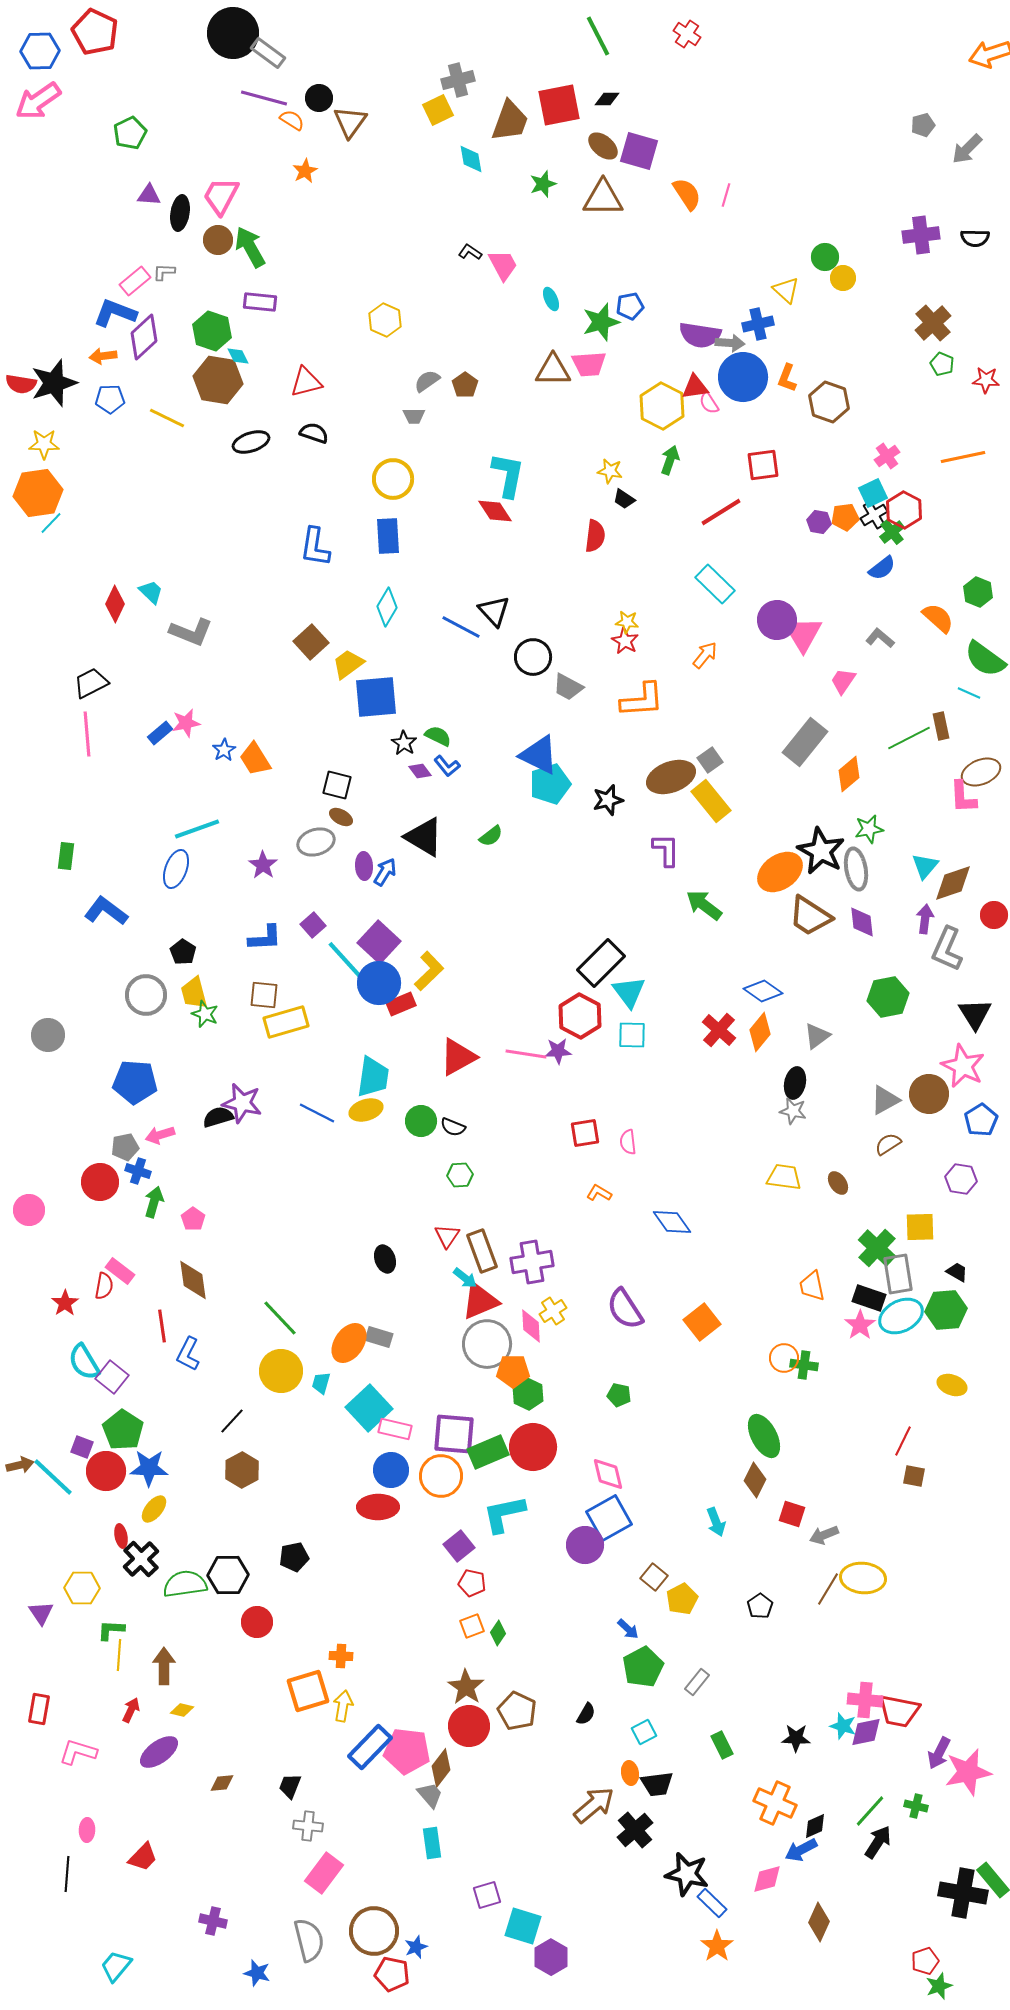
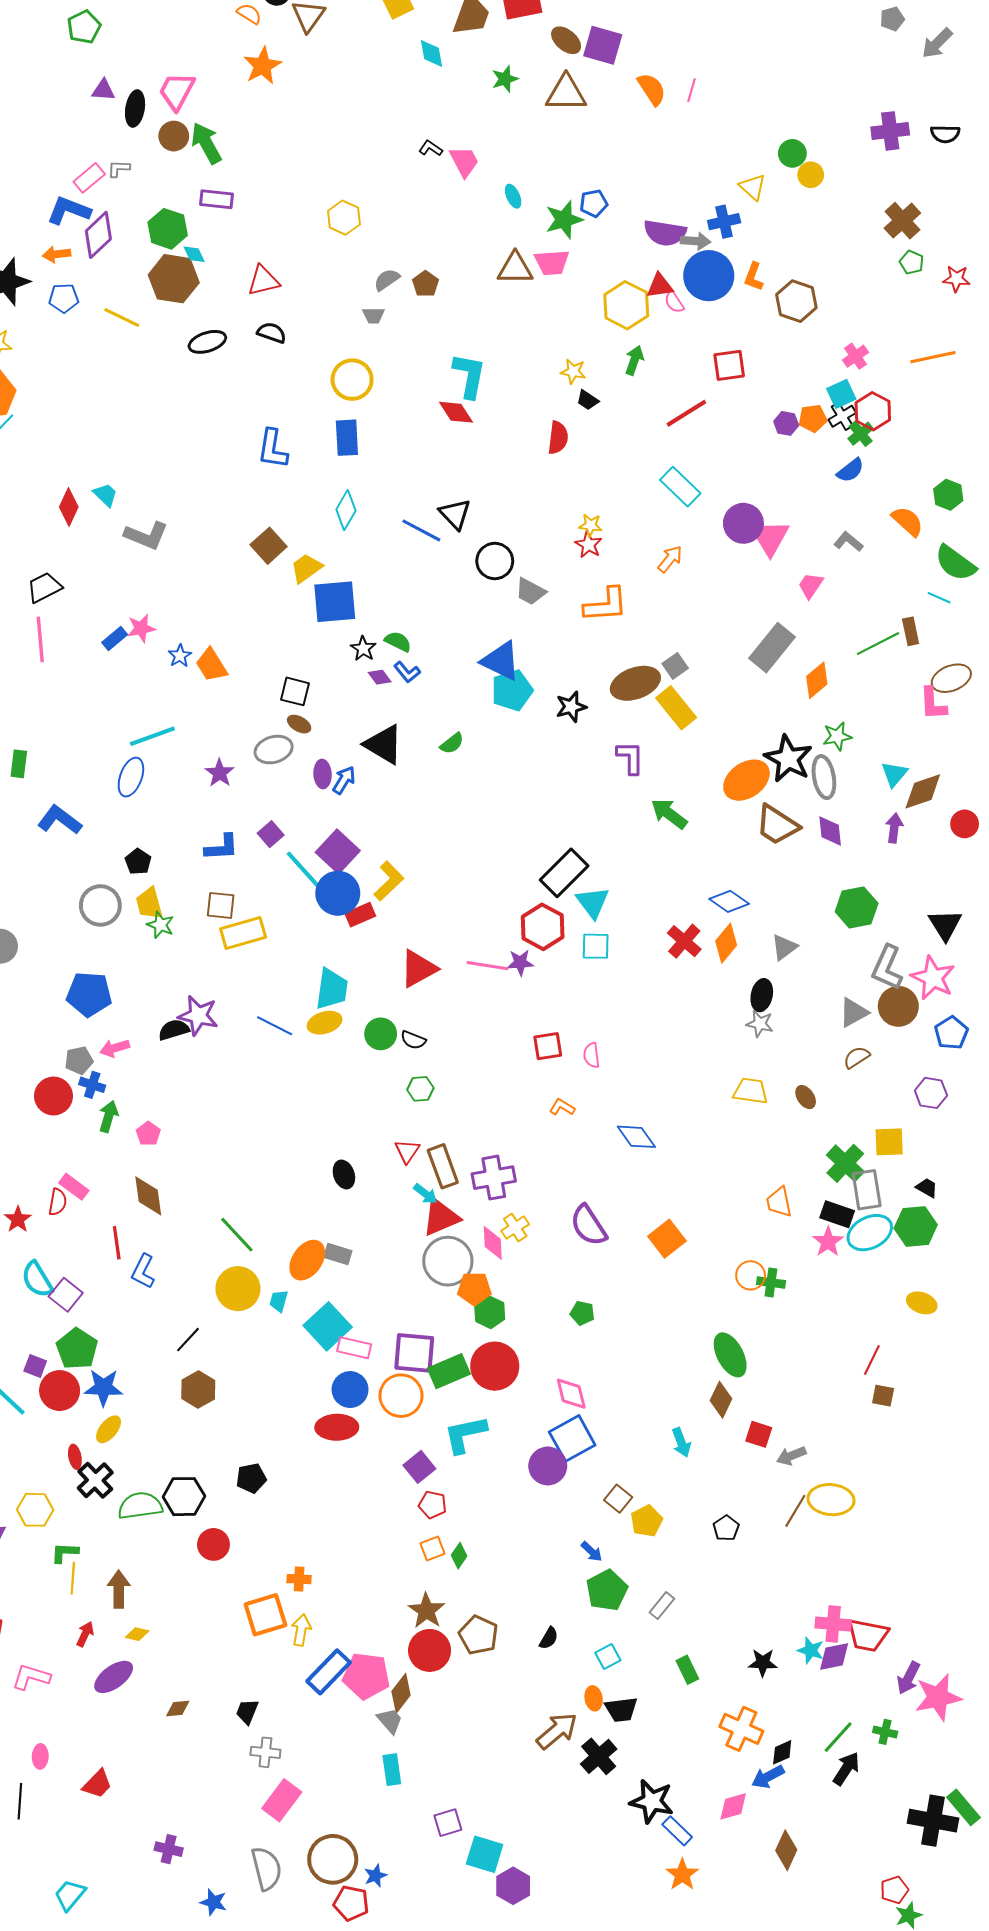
orange star: (305, 171) -> (262, 66), size x1.5
gray L-shape: (947, 949) -> (887, 968), moved

